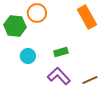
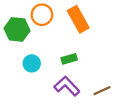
orange rectangle: (87, 17) -> (78, 19), moved

